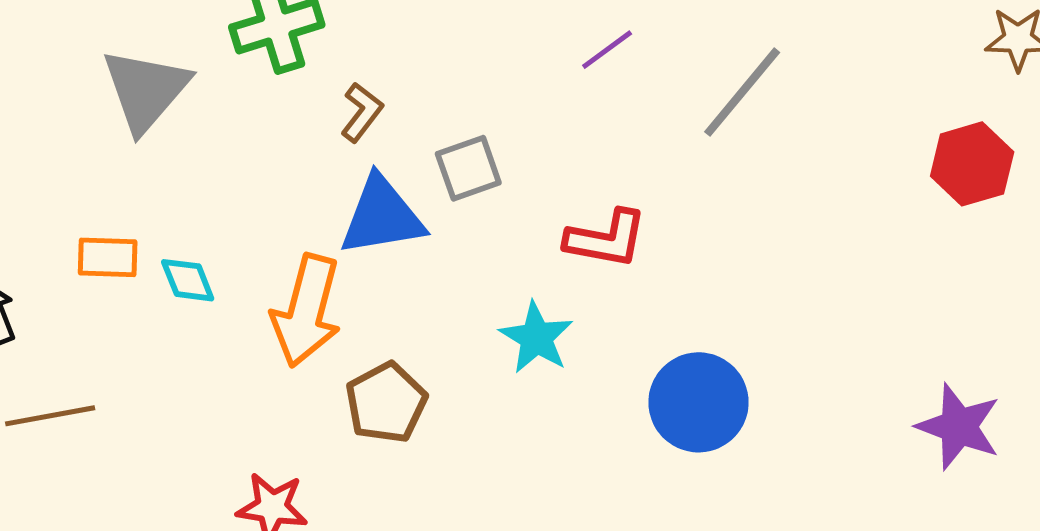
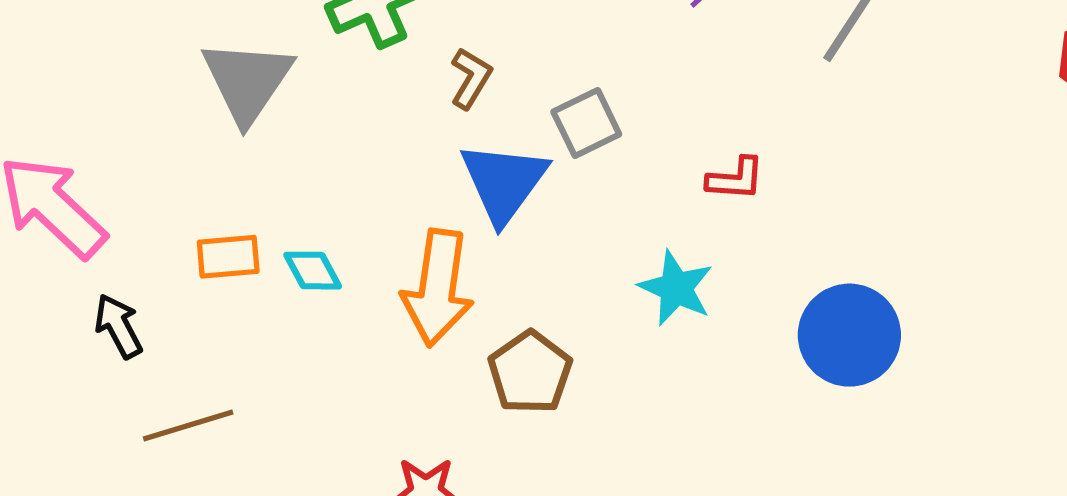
blue triangle: (382, 216) -> (504, 182), turned -38
red L-shape: (606, 239) -> (736, 179), size x0.7

